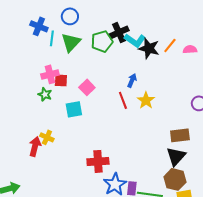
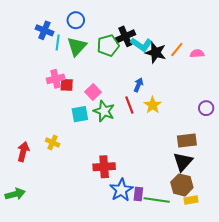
green star: (45, 94) -> (104, 111), moved, size x1.5
red arrow: (35, 146) -> (23, 152), moved

